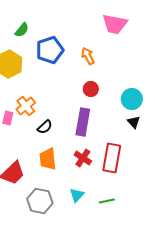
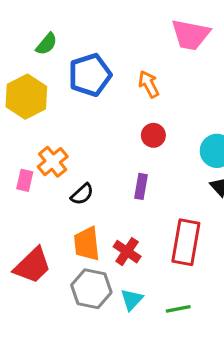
purple rectangle: (83, 122) -> (141, 186), size x0.6
red cross: (83, 158) -> (127, 252), moved
gray hexagon: (40, 201) -> (91, 289), moved

